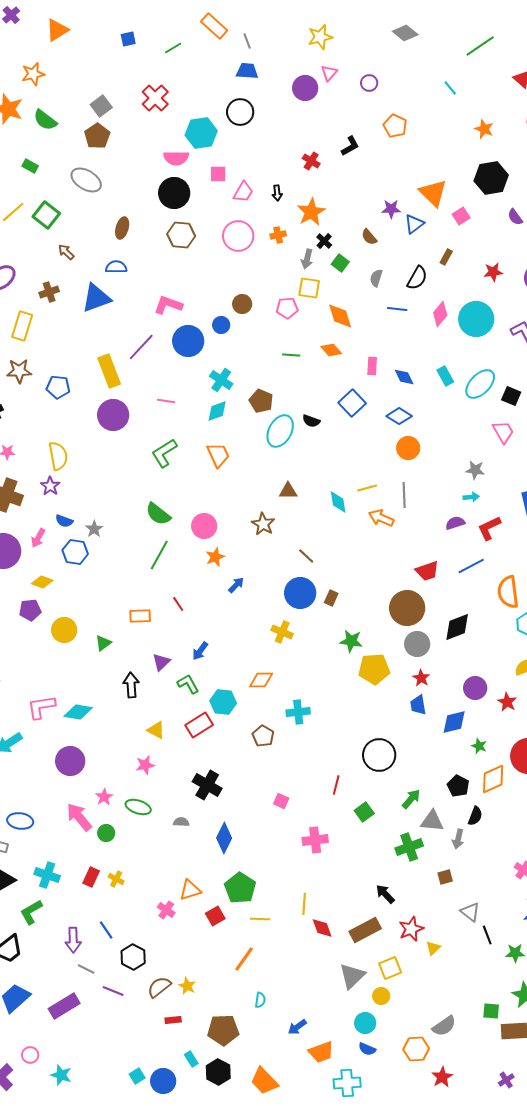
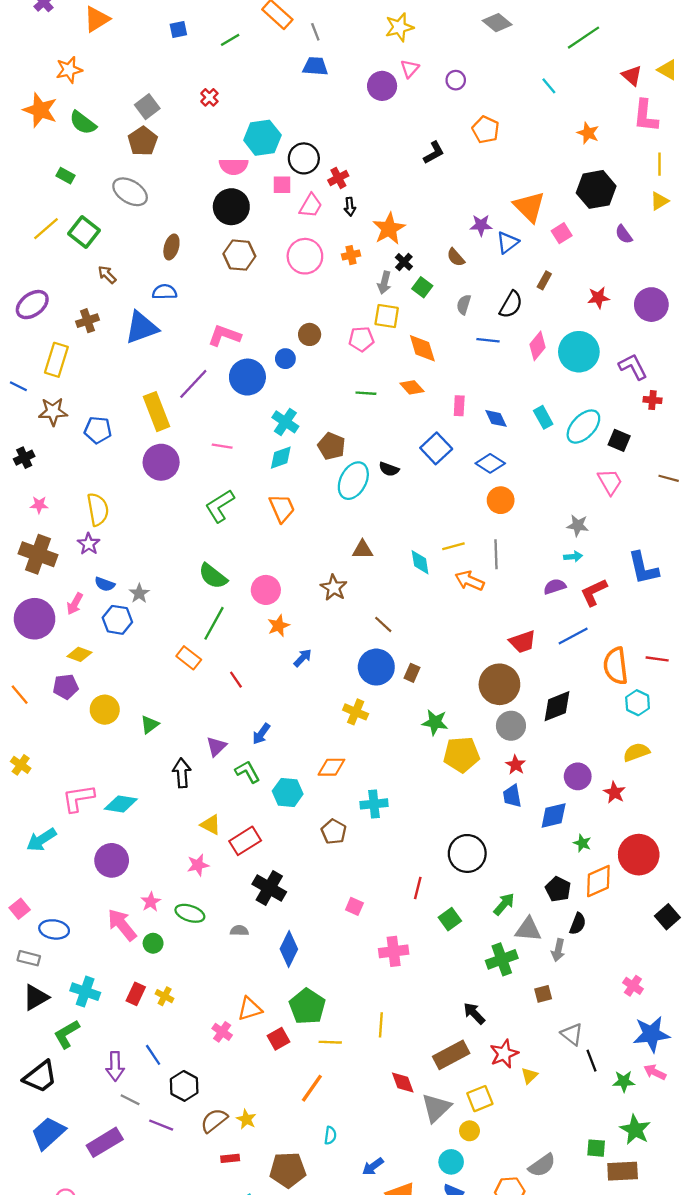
red cross: (155, 98) -> (209, 97), size x0.6
black circle: (240, 112) -> (304, 158), moved
red cross: (311, 161) -> (338, 178), moved, turned 30
orange rectangle: (140, 616) -> (189, 658), moved, turned 40
red rectangle: (199, 725) -> (245, 841), moved
red diamond: (322, 928) -> (403, 1082), moved

